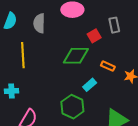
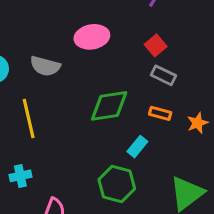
gray semicircle: (39, 23) -> (45, 66), turned -66
gray rectangle: (114, 25) -> (163, 75), moved, turned -42
red square: (94, 36) -> (156, 45), moved

